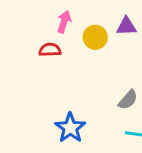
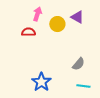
purple triangle: (126, 26) -> (77, 17), turned 32

